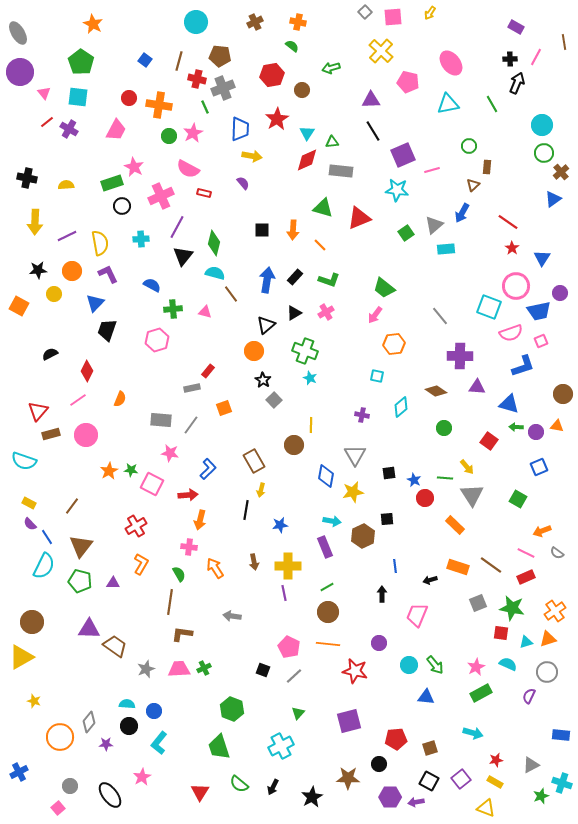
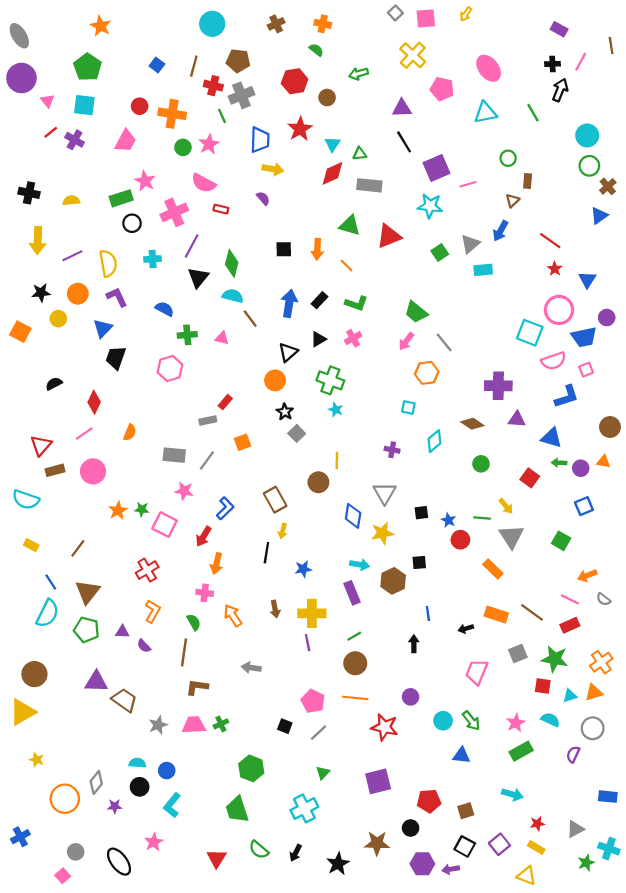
gray line: (440, 316) -> (444, 342), moved
red arrow: (188, 495) -> (204, 536), turned 126
purple semicircle: (30, 524) -> (144, 646), moved
pink trapezoid: (417, 615) -> (477, 672), moved

